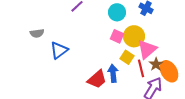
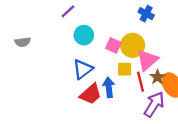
cyan circle: (117, 12) -> (84, 35), moved
blue triangle: (59, 50) -> (83, 69), moved
yellow square: (127, 57) -> (125, 69), turned -32

